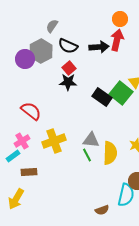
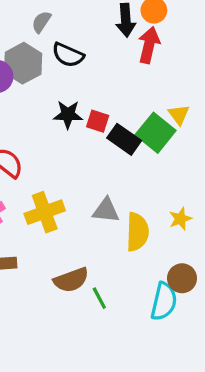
black arrow: (99, 47) -> (126, 20), moved, turned 90
red square: (69, 68) -> (98, 121), moved, turned -32
green line: (87, 155) -> (99, 298), moved
brown semicircle: (102, 210) -> (71, 280), moved, size x1.5

